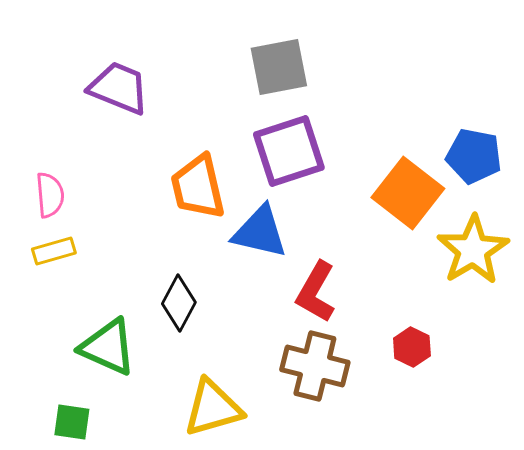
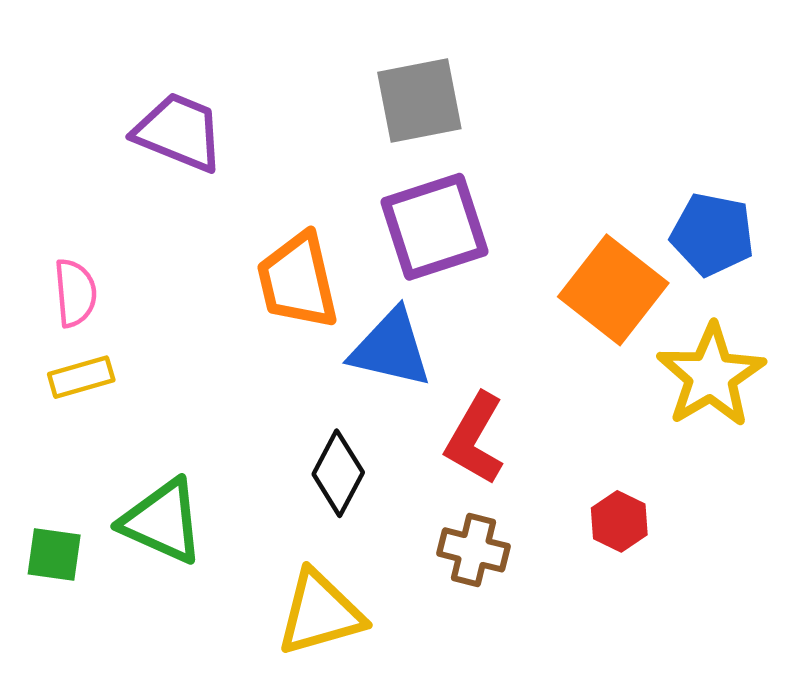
black diamond: (179, 303) -> (338, 473), moved
brown cross: (315, 366) -> (473, 550), size x0.7
green square: (72, 422) -> (54, 554), moved

